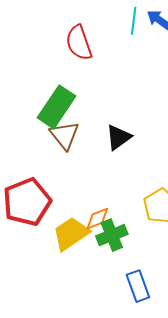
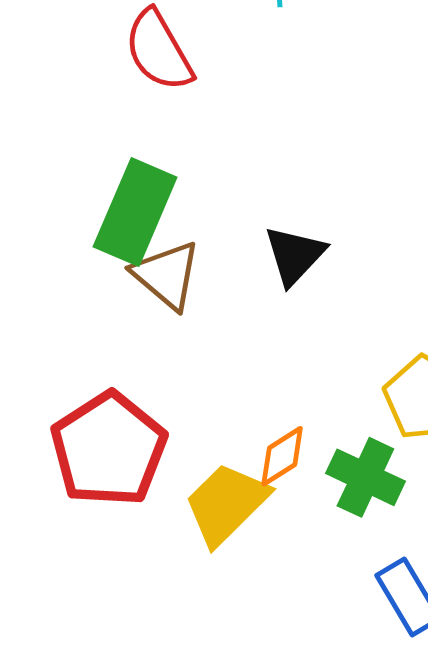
green cross: (112, 235) -> (365, 477), moved, turned -32

